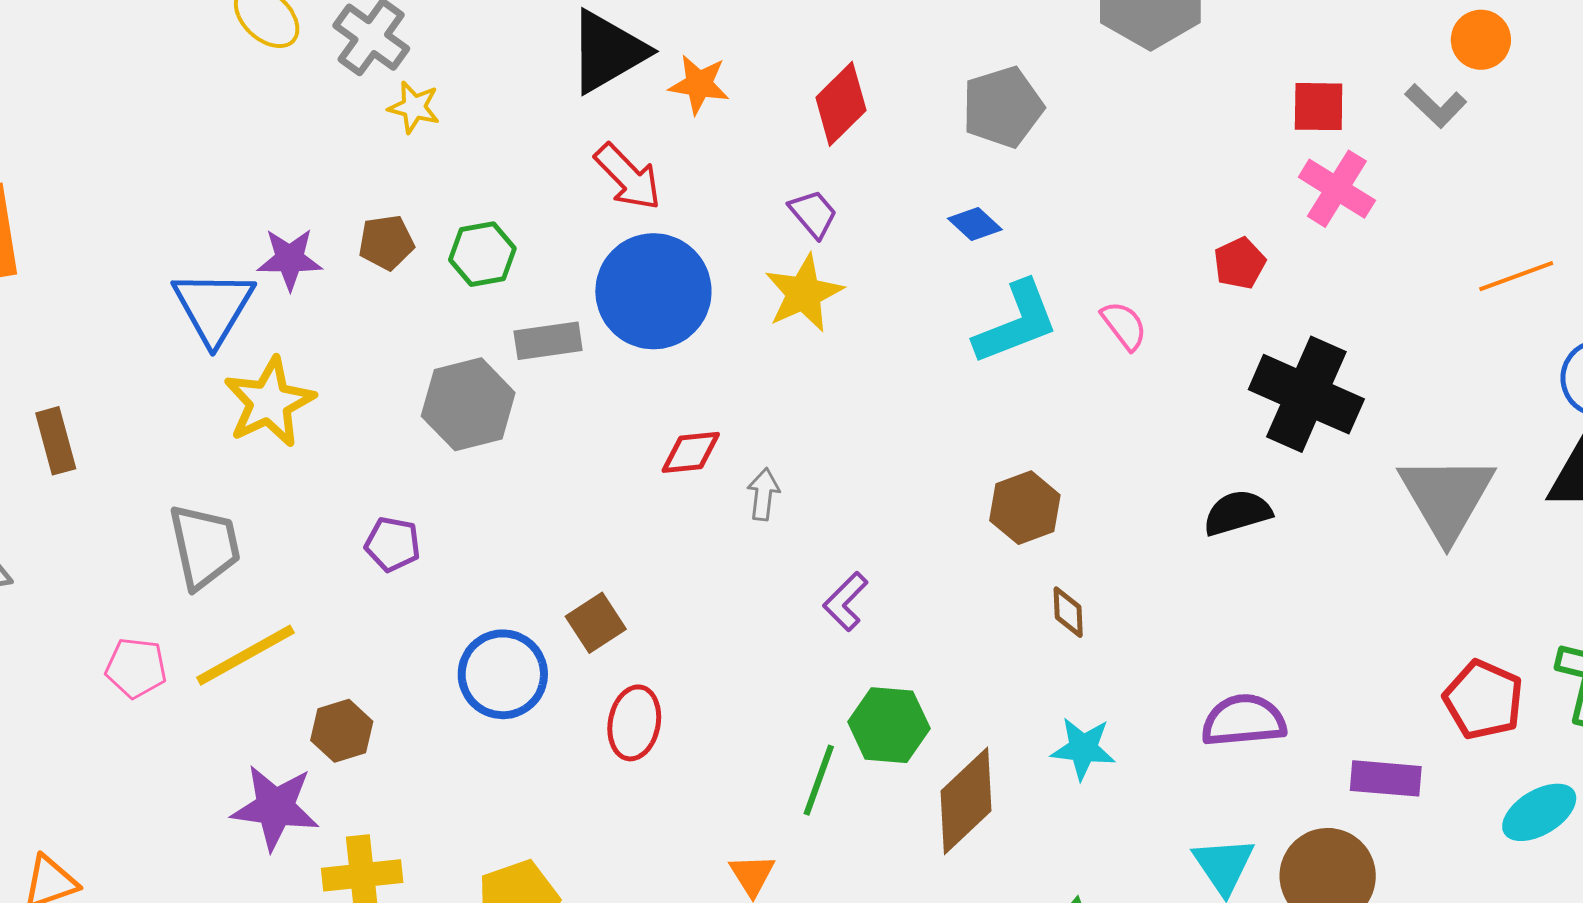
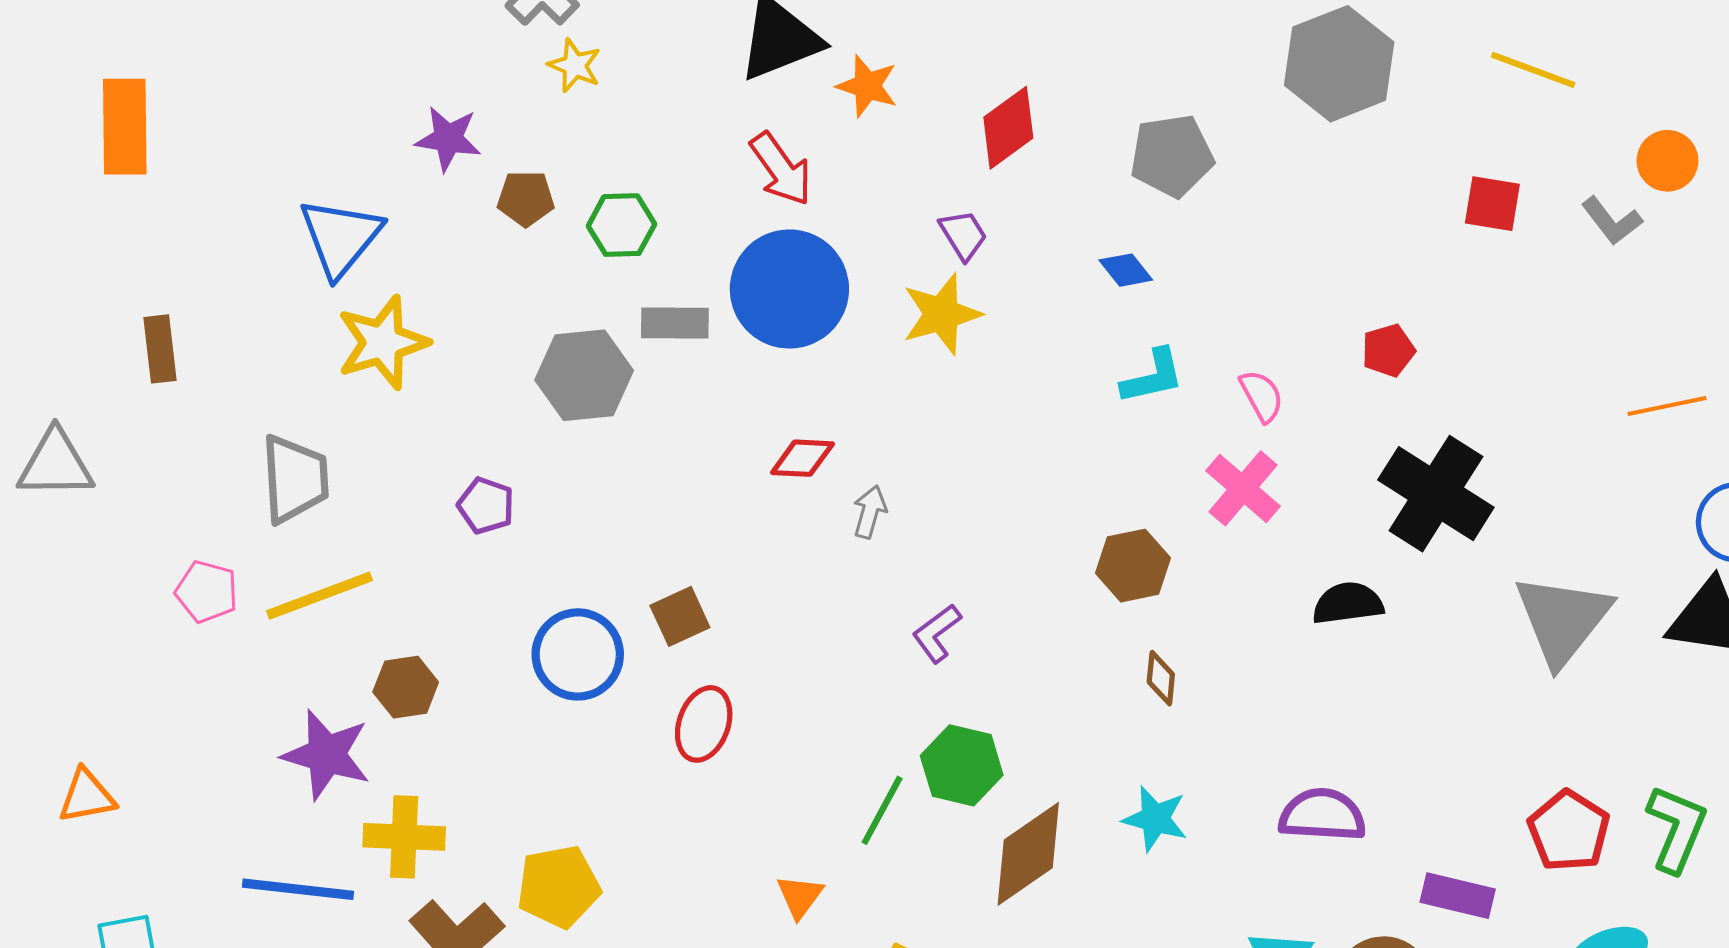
pink cross: (1337, 189) -> (1243, 488), moved
purple star: (290, 259) -> (448, 139), moved
cyan L-shape: (1016, 323) -> (1153, 377), size x0.7

